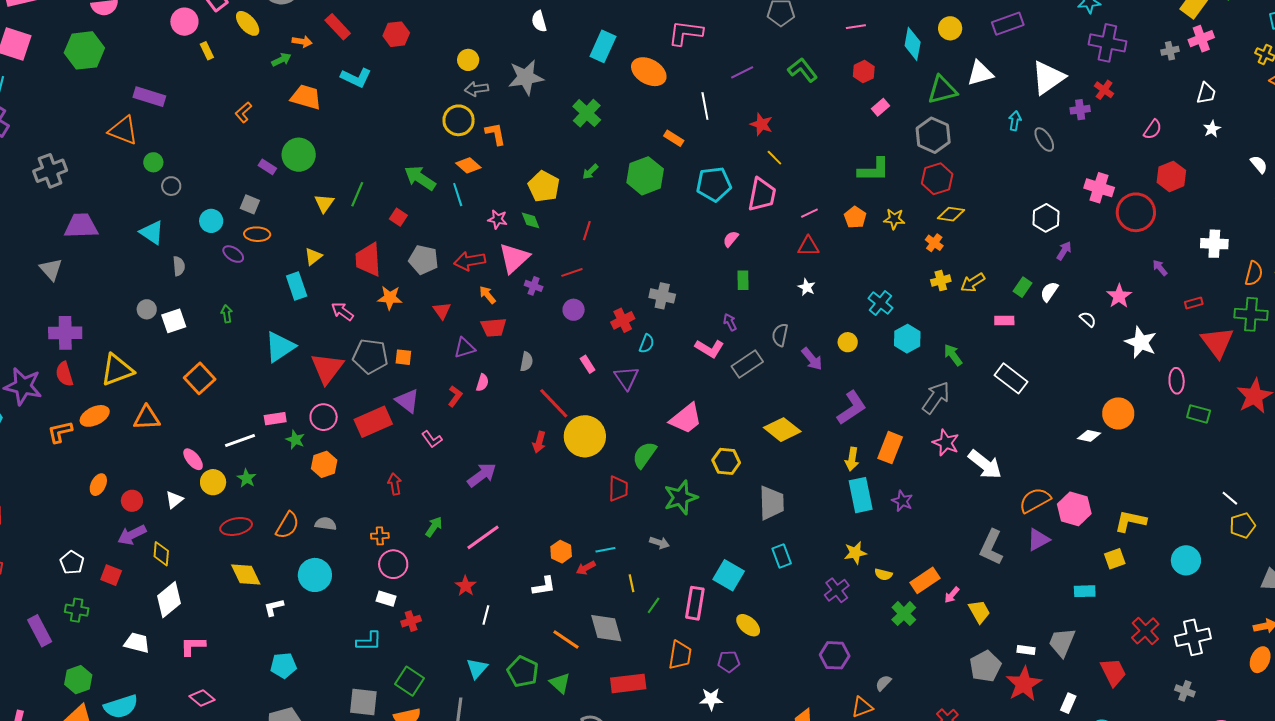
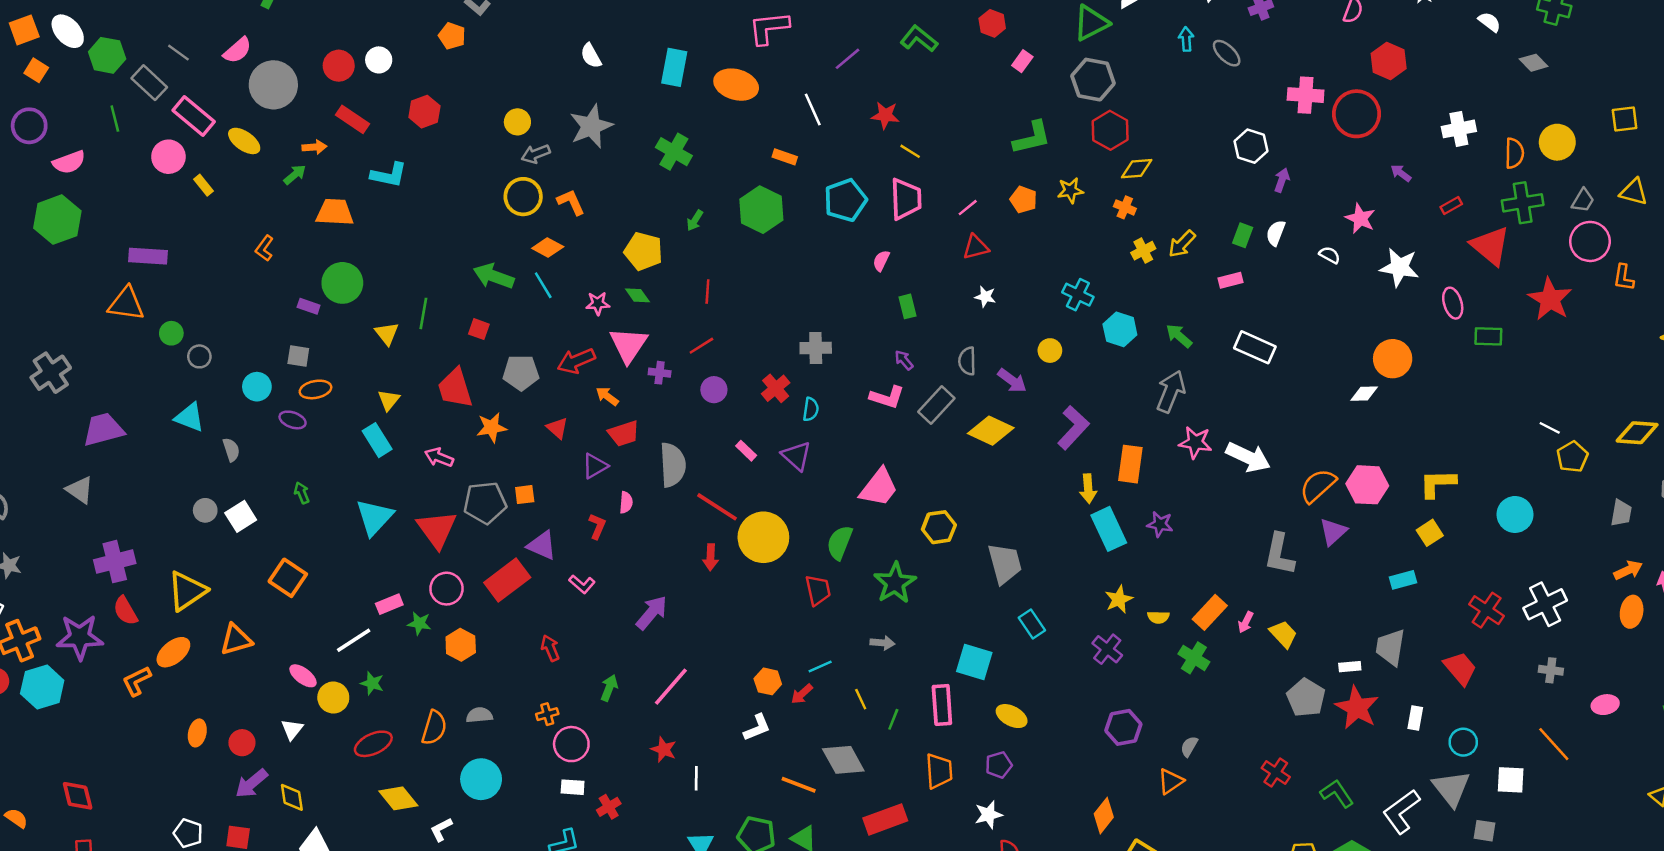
gray semicircle: (527, 362) -> (673, 465), size x1.8
yellow diamond: (782, 430) -> (991, 431), moved

